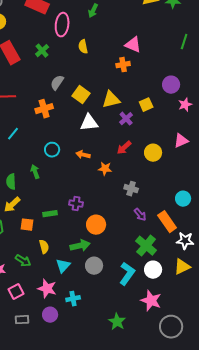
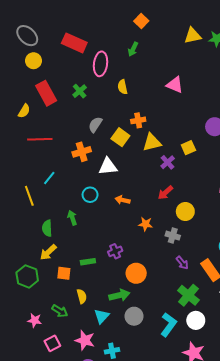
orange cross: (123, 65) -> (138, 120), moved
white triangle: (89, 123) -> (108, 166), moved
yellow circle: (153, 153) -> (185, 211), moved
orange star: (105, 169) -> (146, 224), moved
purple cross: (76, 204) -> (115, 251), turned -32

